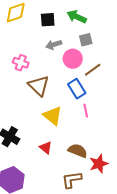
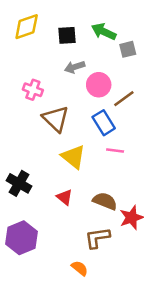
gray square: (86, 40) -> (128, 49), moved
pink line: (86, 111) -> (115, 151), turned -72

